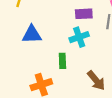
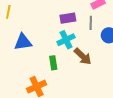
brown arrow: (96, 80) -> (83, 56), moved

